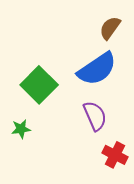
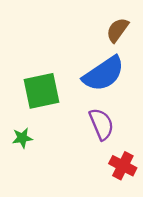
green square: (39, 85) -> (42, 91), turned 33

